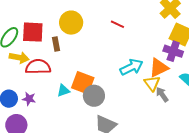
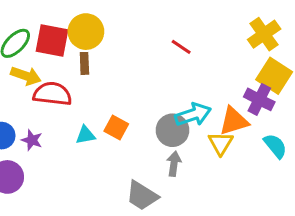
yellow circle: (71, 23) -> (86, 32), moved
orange square: (83, 83) -> (116, 127), size x0.7
gray arrow: (162, 94) -> (174, 164), moved, turned 35
gray circle: (94, 96) -> (173, 130), moved

